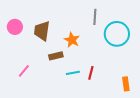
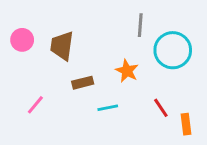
orange star: (72, 40) -> (127, 71), moved
red line: (91, 73) -> (161, 108), moved, turned -48

